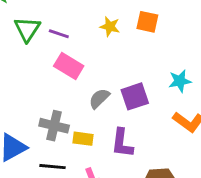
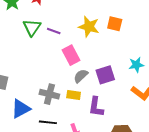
yellow star: (110, 27) -> (89, 27), size x1.5
pink rectangle: (69, 66) -> (71, 55), moved, turned 30
yellow rectangle: (83, 139) -> (74, 95), moved

